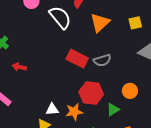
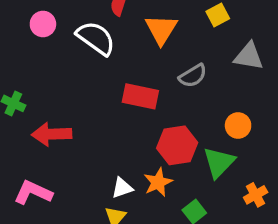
gray semicircle: (102, 60) -> (193, 76), moved
red arrow: (19, 67) -> (52, 134), size x1.6
green triangle: (113, 110) -> (219, 162), size x1.5

